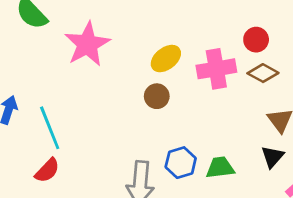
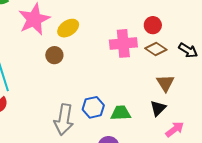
yellow ellipse: (166, 59) -> (68, 28), moved
brown circle: (157, 96) -> (54, 55), moved

